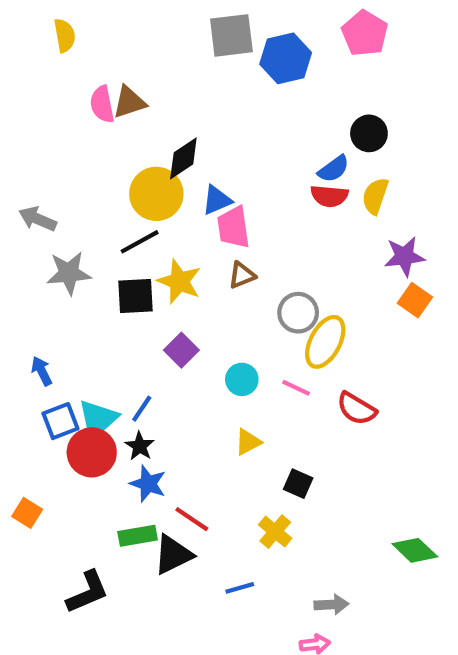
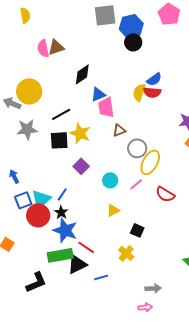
black circle: (369, 133) -> (133, 42), moved
yellow circle: (156, 194) -> (29, 91), moved
yellow semicircle: (375, 196) -> (139, 92), moved
brown triangle: (242, 275) -> (119, 130), moved
pink line: (296, 388) -> (136, 184), turned -64
blue star: (148, 484) -> (65, 230), size x1.4
green rectangle: (138, 536) -> (60, 255), size x1.4
blue line: (240, 588) -> (101, 277), moved

